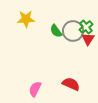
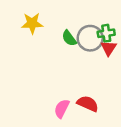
green cross: (86, 27) -> (106, 33), turned 32
pink semicircle: (35, 89) -> (62, 109), moved

